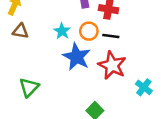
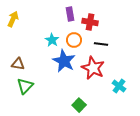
brown triangle: (20, 31) -> (18, 64), moved
black line: (111, 36) -> (101, 44), moved

